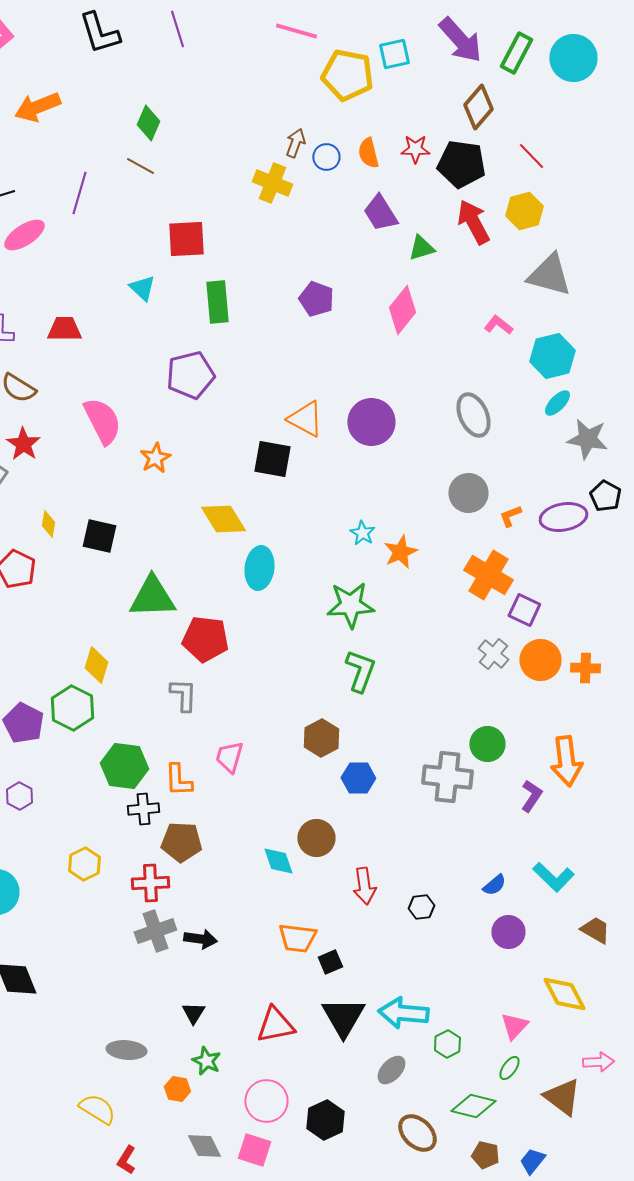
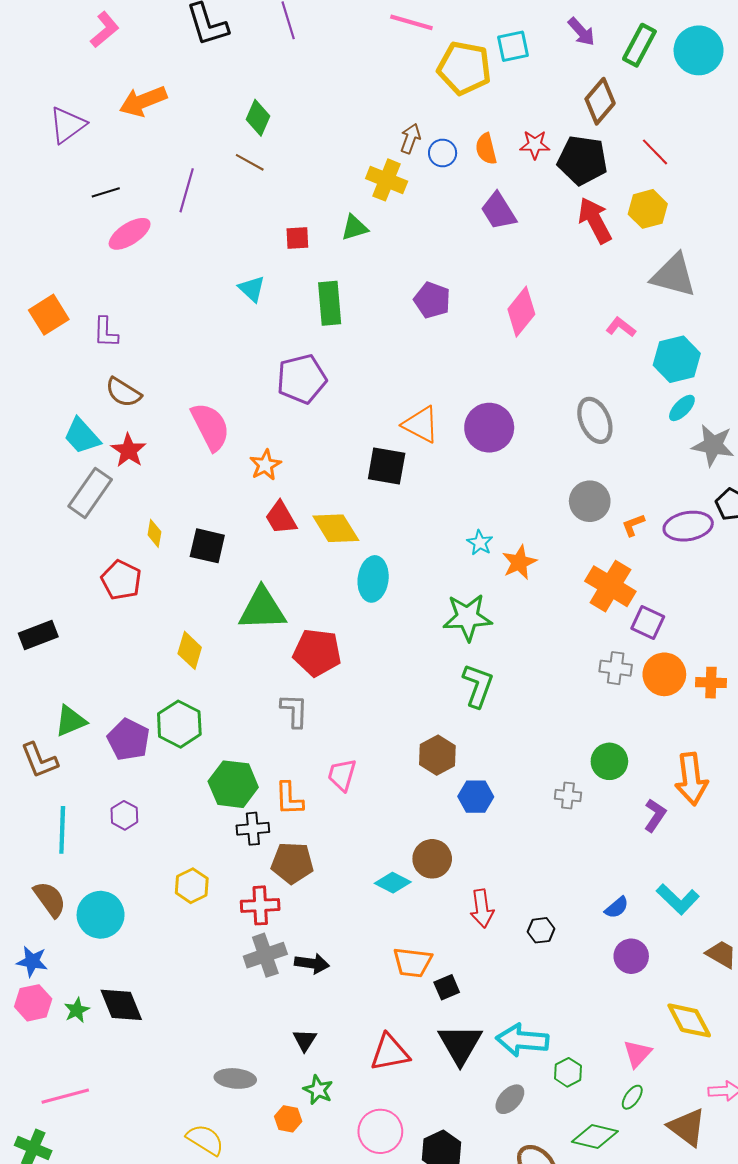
purple arrow: (460, 40) -> (581, 32), size x0.6
red square: (186, 239) -> (297, 238), size x0.6
green triangle: (421, 248) -> (354, 228), moved
red trapezoid: (64, 329) -> (281, 518), moved, turned -120
gray cross: (493, 654) -> (616, 668), turned -32
yellow diamond: (96, 665) -> (190, 650), moved
gray cross: (447, 777) -> (568, 796), size x0.5
cyan diamond: (278, 861) -> (393, 883), turned -44

